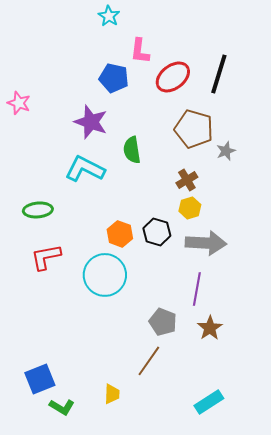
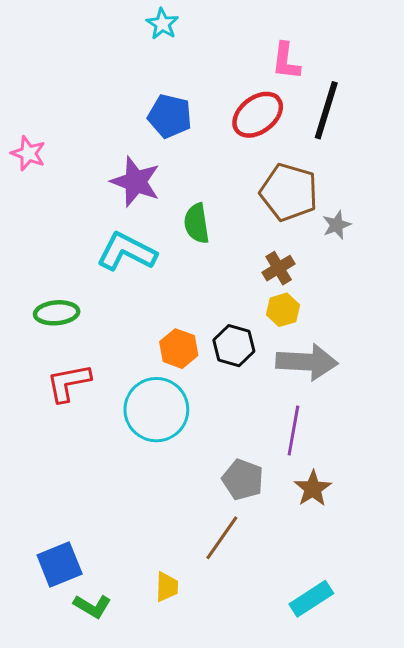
pink L-shape: (140, 51) -> (286, 61), moved

